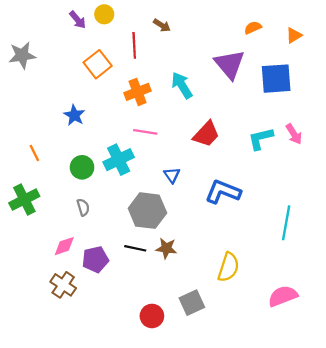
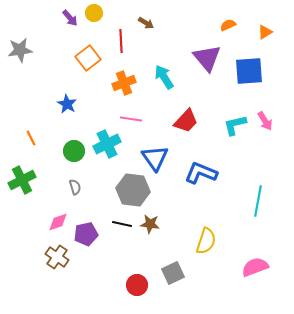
blue triangle: (172, 175) -> (155, 158), size x1.8

